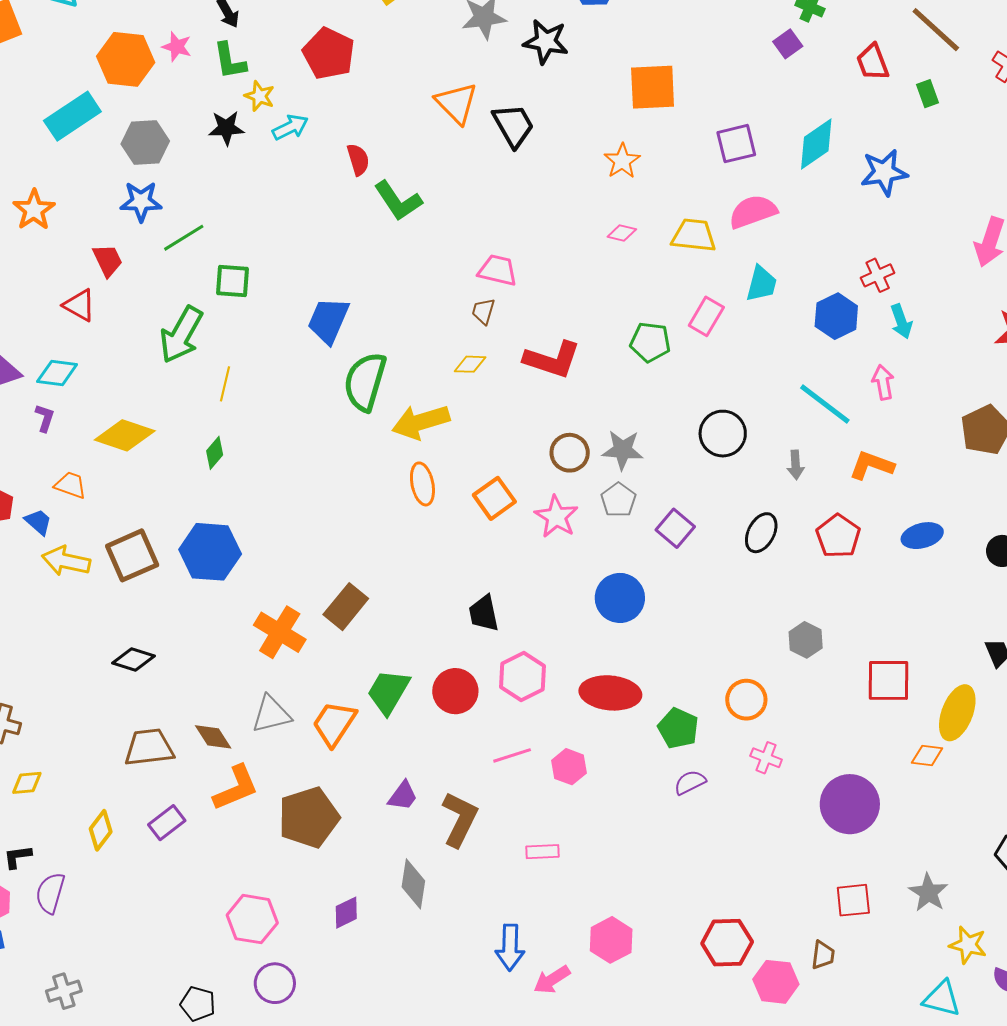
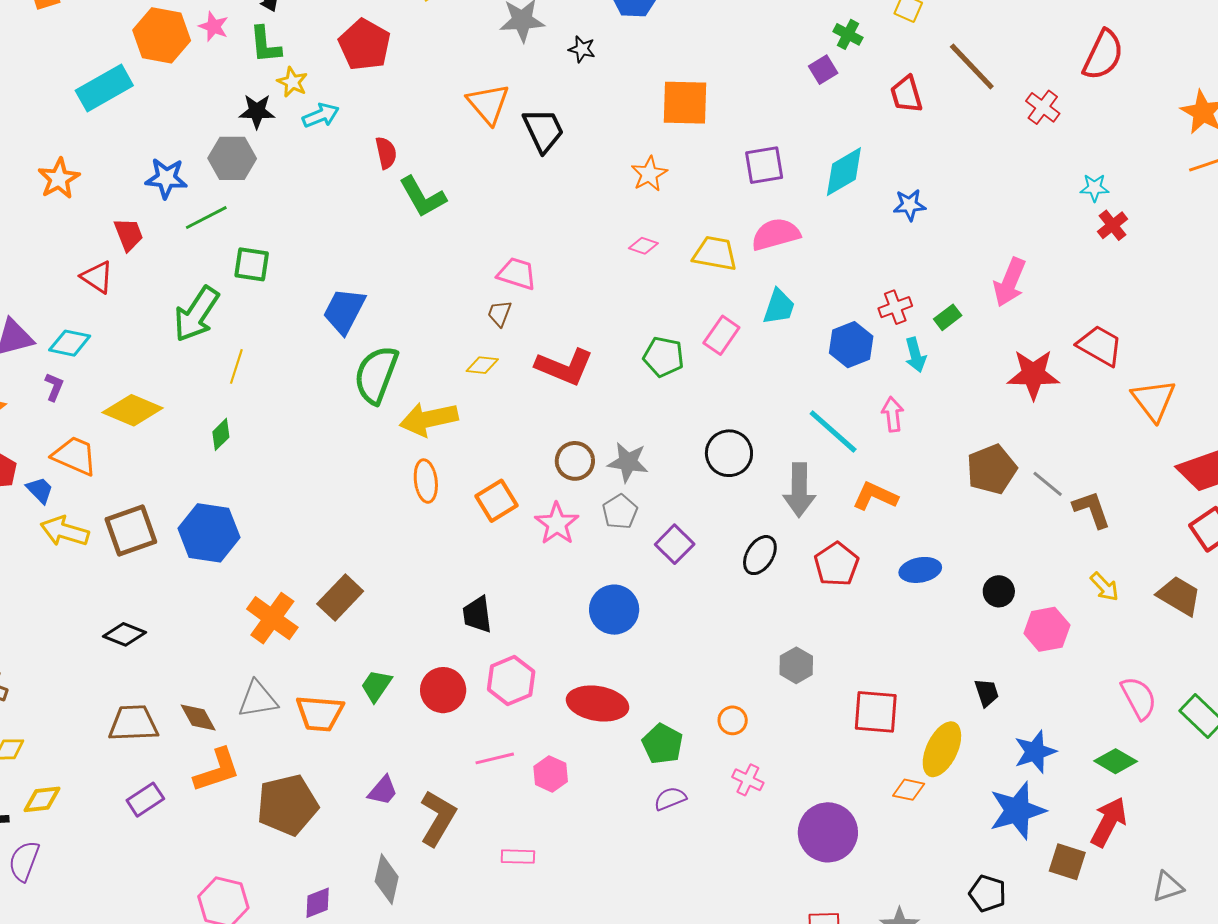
black star: (546, 42) -> (582, 49), size x0.6
green rectangle: (928, 94) -> (948, 317), moved, turned 68
gray hexagon: (145, 142) -> (232, 158), moved
blue star: (884, 172) -> (909, 205), size x0.7
gray arrow: (796, 465) -> (799, 490), size x1.8
orange trapezoid: (70, 485) -> (75, 456), size x1.4
green trapezoid: (388, 692) -> (376, 686), size x0.7
orange circle: (746, 700) -> (733, 720), size x0.7
orange trapezoid: (334, 723) -> (320, 713), turned -123
yellow diamond: (101, 830) -> (42, 799), moved, turned 42

